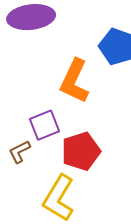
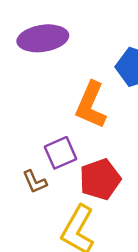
brown L-shape: (19, 152) -> (35, 182), turned -85

